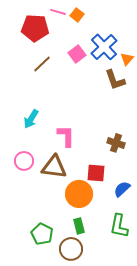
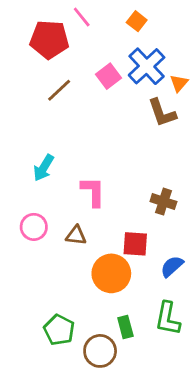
pink line: (58, 12) -> (82, 17), turned 35
orange square: (77, 15) -> (137, 21), moved
brown triangle: (54, 167) -> (76, 235), size x0.6
green rectangle: (79, 226) -> (125, 327), moved

